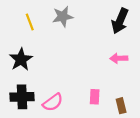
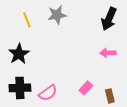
pink rectangle: (95, 97) -> (86, 88), turned 40

